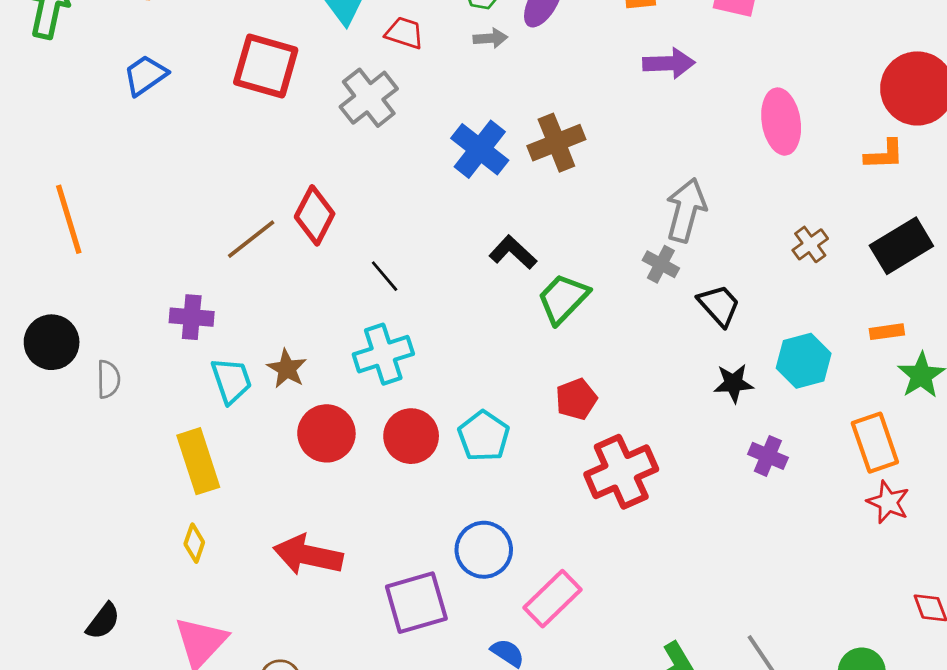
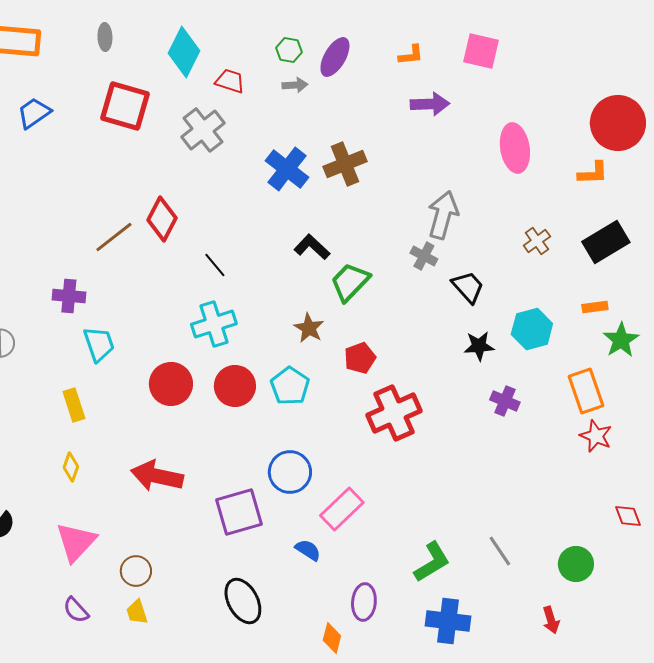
brown star: (287, 369) -> (309, 328), moved
yellow rectangle: (198, 461) -> (74, 405), size x0.7

